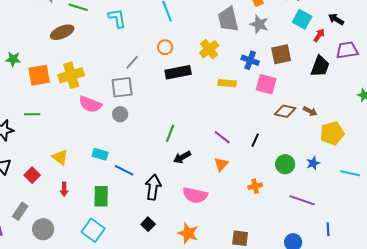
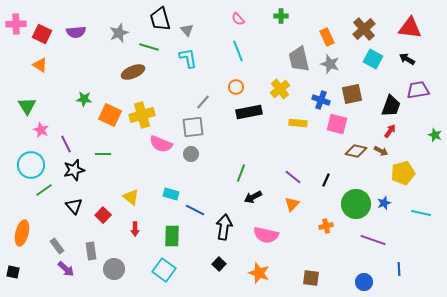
red arrow: (319, 35) -> (390, 131), moved
orange square: (39, 75) -> (110, 115), turned 35
green circle: (285, 164) -> (356, 204), size x1.5
gray rectangle: (20, 211) -> (91, 251), turned -42

